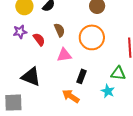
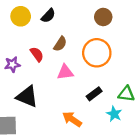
brown semicircle: (60, 30) -> (60, 44), turned 56
purple star: (20, 32) -> (12, 64), moved
black rectangle: (81, 76) -> (94, 94), moved, turned 32

